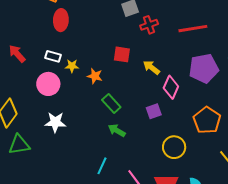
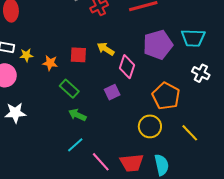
red square: (122, 54) -> (78, 55), moved
yellow circle: (174, 147) -> (150, 126), moved
cyan line: (102, 166) -> (75, 145), moved, turned 30

